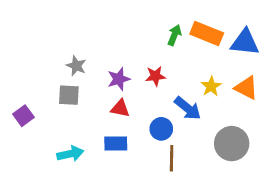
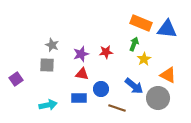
green arrow: (174, 35) -> (134, 44), moved
orange triangle: (246, 88) -> (168, 75), moved
blue arrow: (188, 108) -> (134, 86), moved
blue circle: (161, 129) -> (101, 89), moved
brown line: (172, 158) -> (117, 108), turned -72

